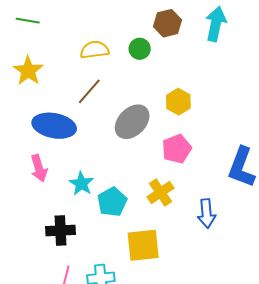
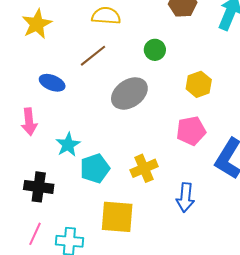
green circle: (140, 49) -> (155, 50), moved
yellow hexagon: (178, 102) -> (199, 84), moved
blue ellipse: (54, 126) -> (52, 83), size x0.6
pink pentagon: (177, 149) -> (191, 131), moved

